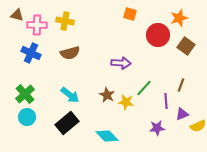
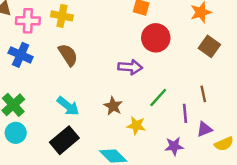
red circle: (158, 35) -> (156, 38), moved
brown semicircle: (70, 53) -> (68, 55), turned -108
brown line: (181, 85) -> (203, 94), turned -32
yellow star: (126, 102) -> (136, 126), moved

